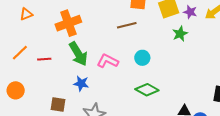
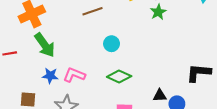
green star: (180, 34) -> (158, 12), moved
pink L-shape: (108, 61) -> (74, 75), moved

